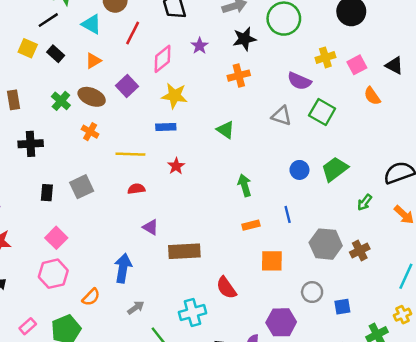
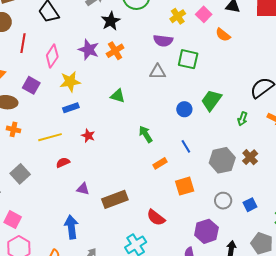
purple star: (200, 46) -> (89, 50), moved, size x1.5

